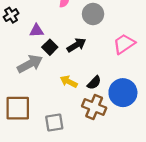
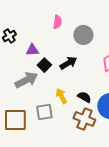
yellow arrow: (69, 82) -> (61, 96), turned 35
black semicircle: (94, 83) -> (84, 97), turned -104
gray square: (54, 123) -> (44, 112), moved

